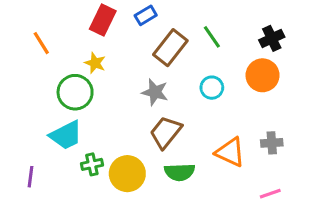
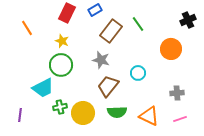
black cross: (272, 38) -> (188, 20), moved
cyan circle: (212, 88) -> (138, 73), moved
green circle: (75, 92) -> (61, 65), moved
orange triangle: (230, 152) -> (149, 116), moved
pink line: (270, 194) -> (180, 119), moved

